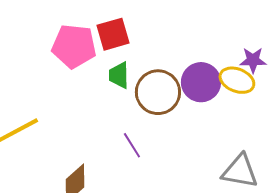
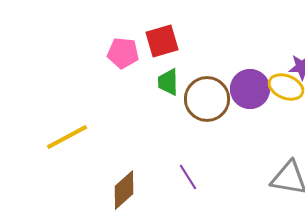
pink pentagon: (74, 46) -> (123, 53), size x0.7
purple line: (132, 145) -> (188, 177), moved

